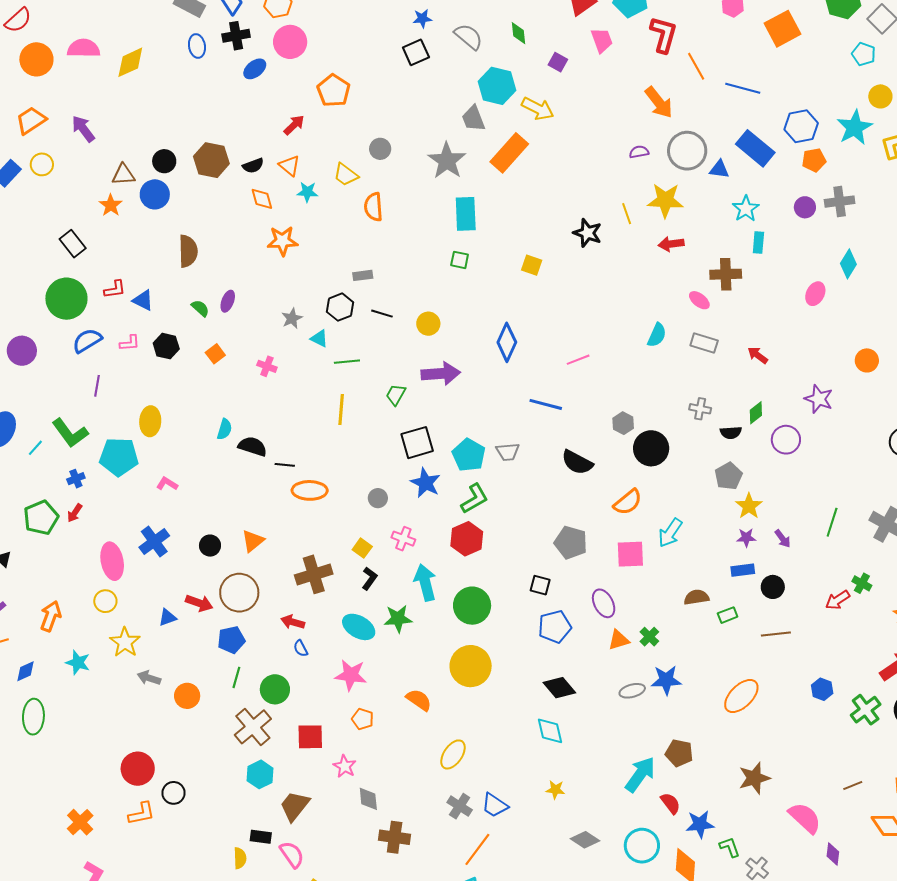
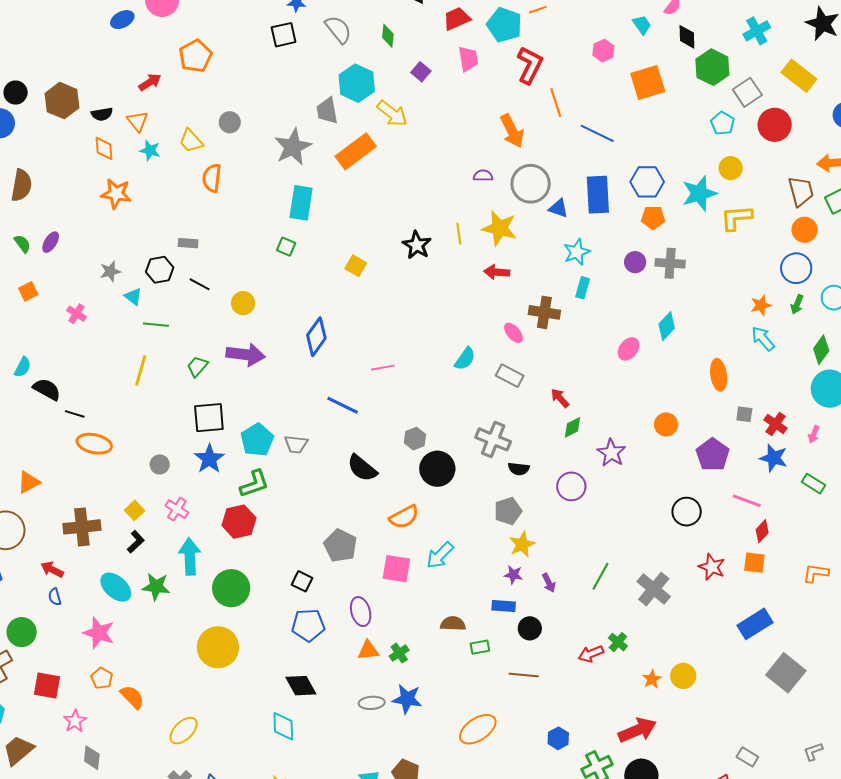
blue rectangle: (755, 148) -> (598, 195), turned 36
gray cross: (700, 409) -> (493, 439), size x1.6
green diamond: (756, 413) -> (572, 427), moved
orange semicircle: (419, 700) -> (132, 697), moved

